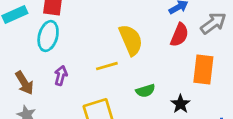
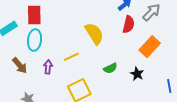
yellow line: (107, 66) -> (71, 57), moved
orange rectangle: (203, 70) -> (150, 47), turned 45
brown arrow: (24, 83) -> (20, 65), moved

